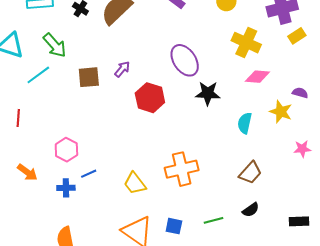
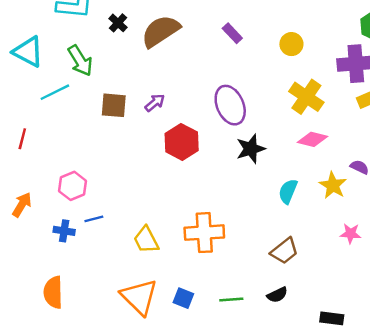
black star: (208, 93) -> (251, 149), turned -30
orange arrow: (27, 172) -> (22, 205), turned -105

